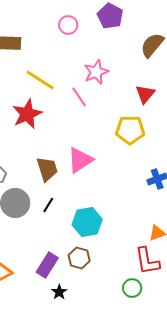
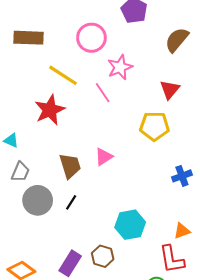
pink circle: (68, 25) -> (91, 38), moved, size x1.5
pink triangle: (80, 160) -> (104, 157), size x0.7
cyan hexagon: (87, 222) -> (130, 225), moved

